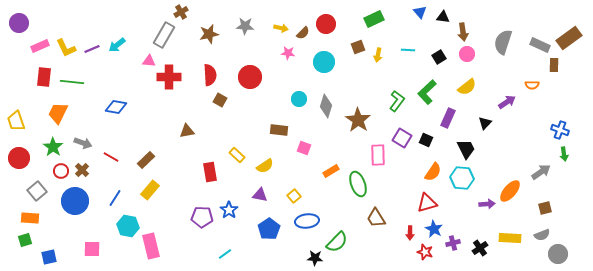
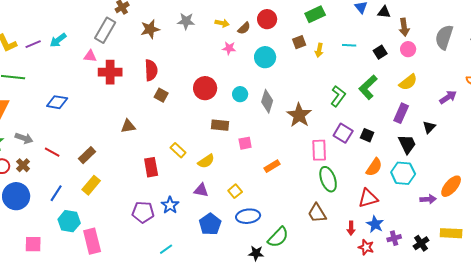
red circle: (250, 77) -> (205, 88), moved
purple rectangle: (448, 118) -> (401, 113), moved
black triangle: (485, 123) -> (429, 127), moved
pink square: (304, 148) -> (245, 143), turned -32
green ellipse: (358, 184) -> (328, 179), moved

